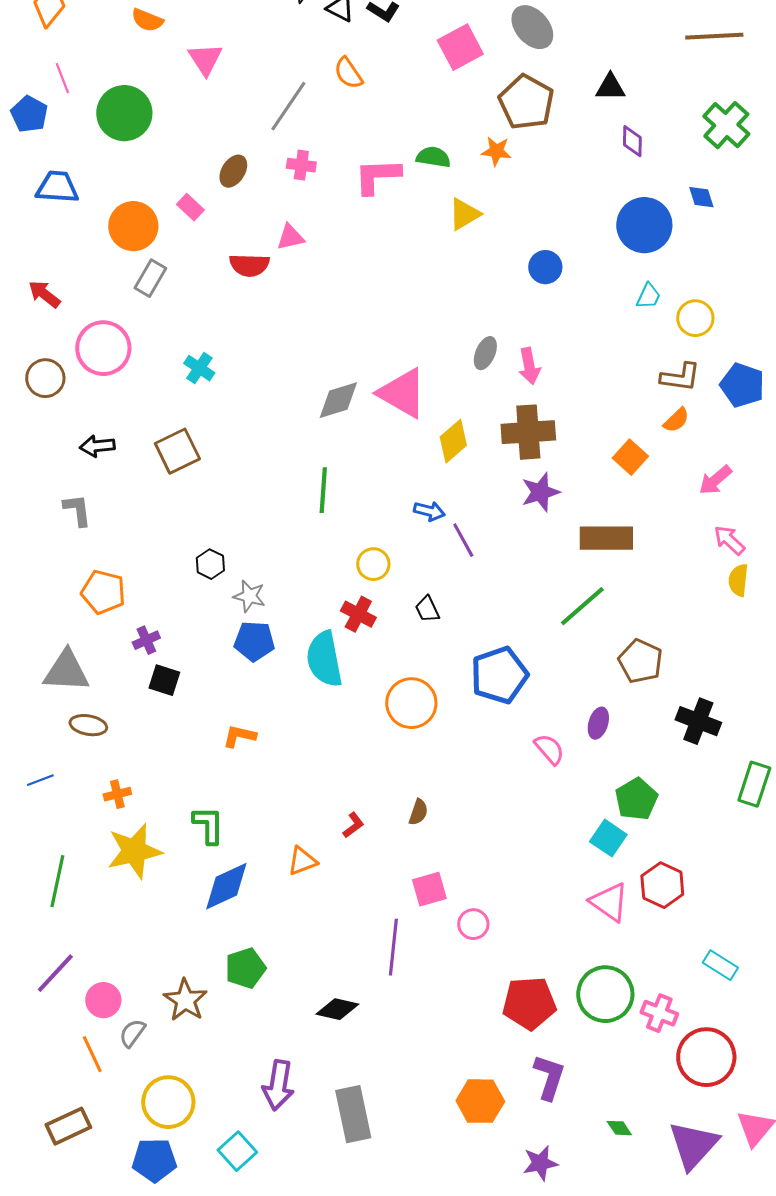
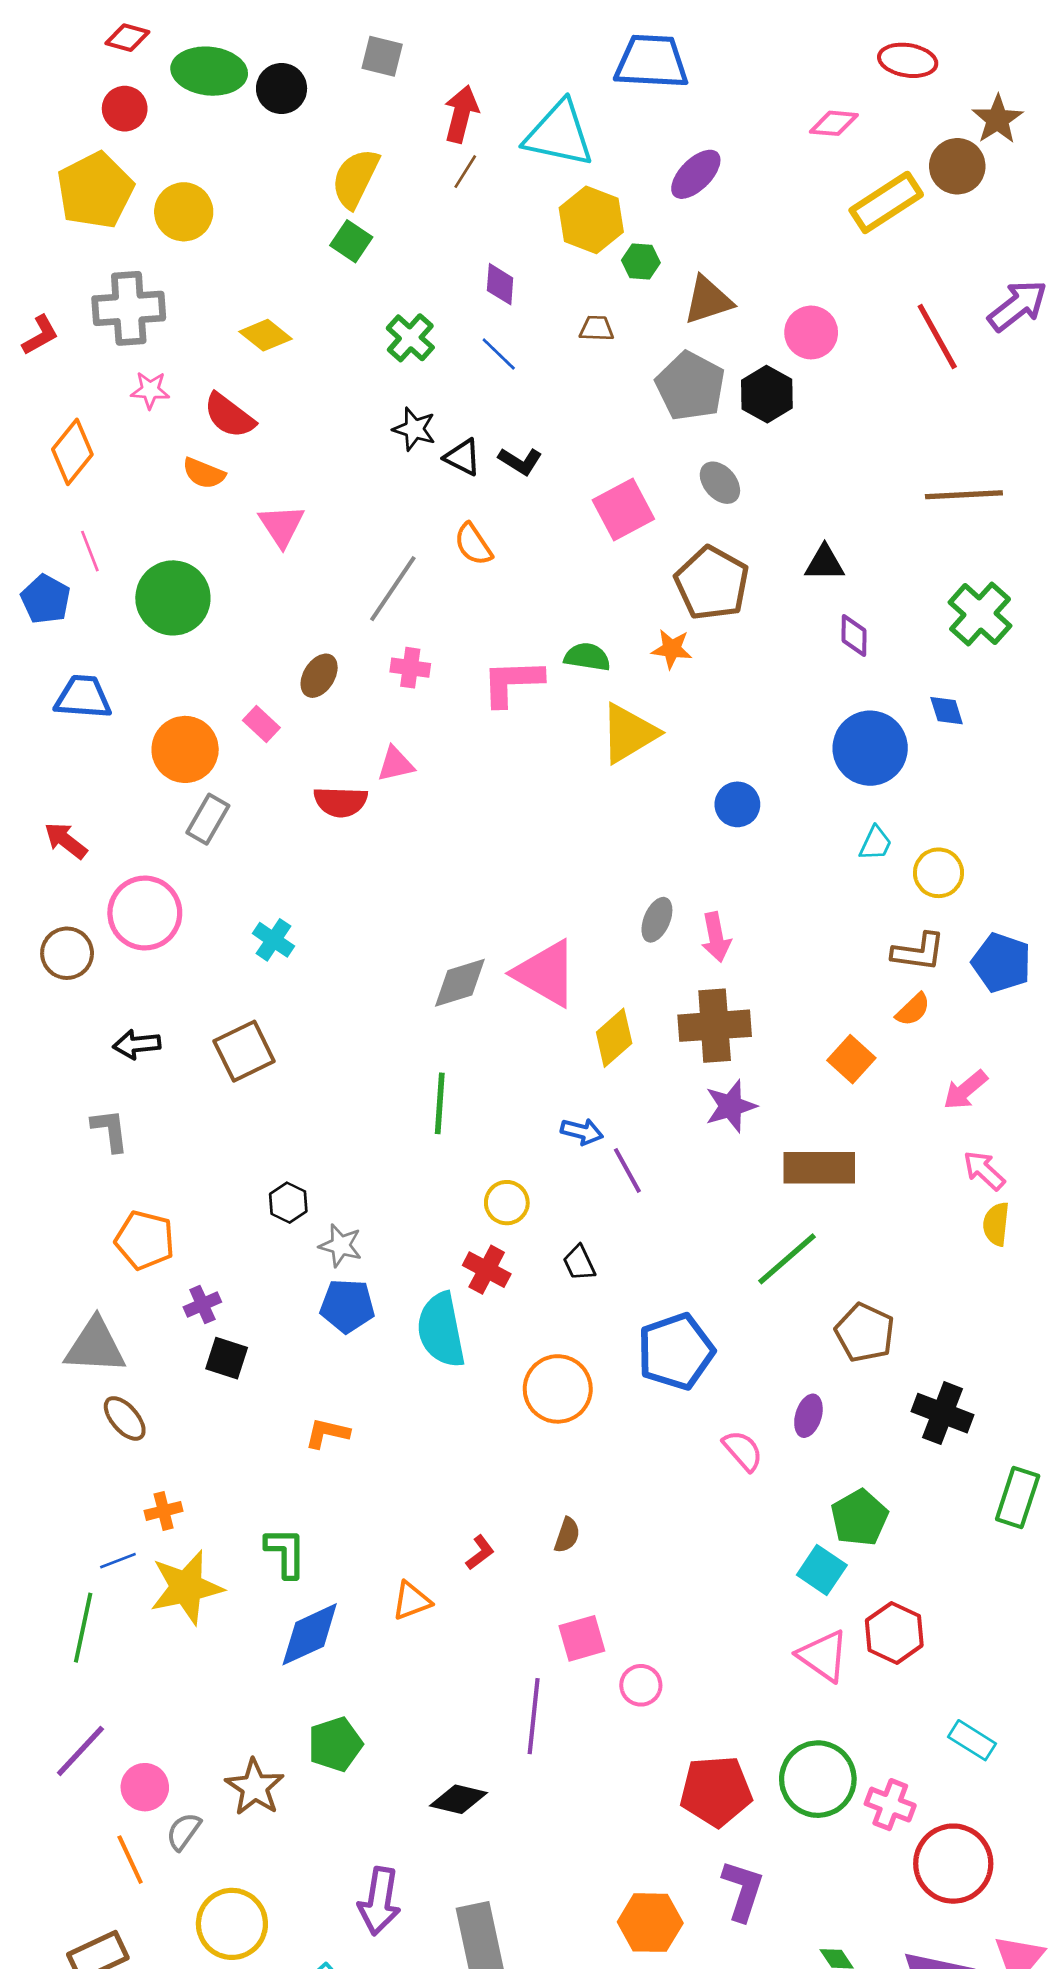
gray ellipse: (532, 27) -> (720, 483), size x0.7
yellow triangle: (464, 214) -> (629, 733), size x1.4
brown ellipse: (88, 725) -> (125, 1418), turned 39
blue line: (40, 780) -> (118, 1561), moved

